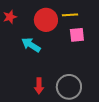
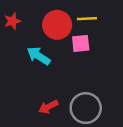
pink square: (77, 35) -> (81, 43), moved
red arrow: (39, 86) -> (48, 107), turned 63

